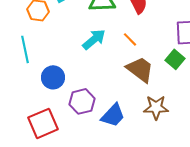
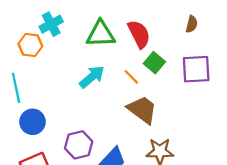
green square: (175, 59) -> (154, 63), moved
blue circle: (53, 77) -> (33, 122), moved

